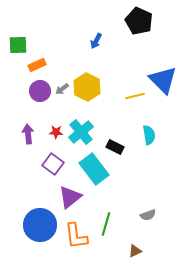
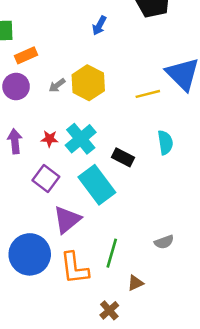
purple circle: (40, 91) -> (16, 87), moved
brown triangle: (135, 251) -> (135, 283), moved

